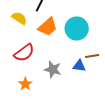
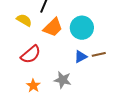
blue triangle: (79, 66) -> (81, 57), moved, turned -32
gray star: (53, 69) -> (63, 80), moved

